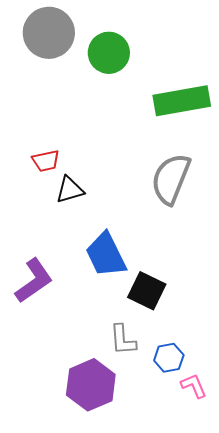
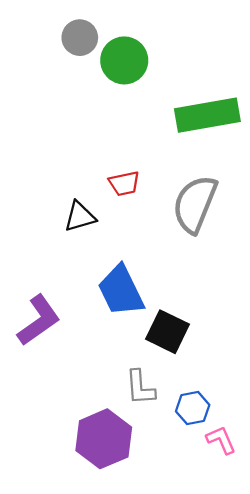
gray circle: (49, 33) -> (80, 38), moved, size x0.6
red trapezoid: (46, 161) -> (124, 183), moved

